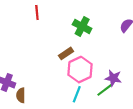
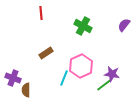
brown rectangle: (66, 53) -> (46, 53), moved
cyan line: (77, 94) -> (64, 78), moved

